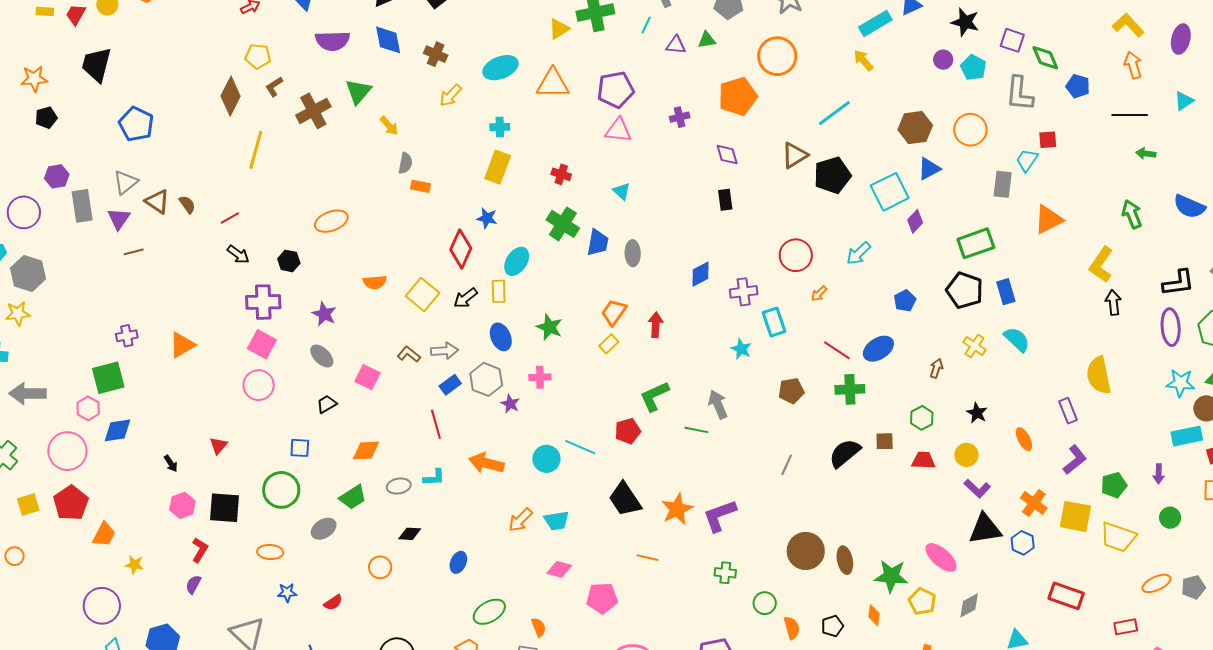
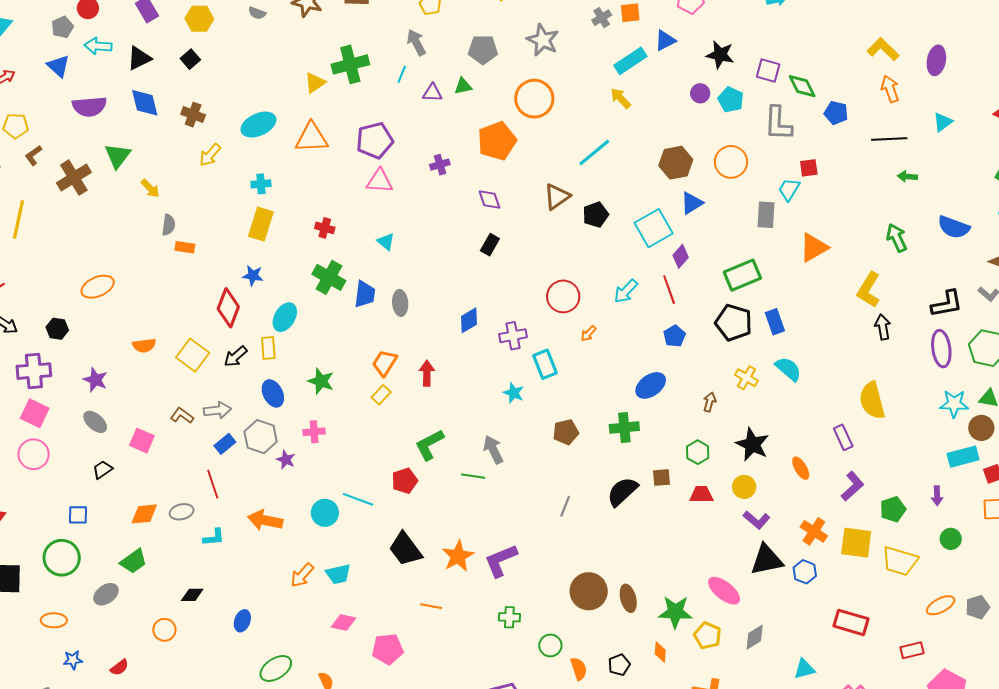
black pentagon: (832, 175) -> (596, 215), size x0.7
black rectangle: (725, 200) -> (490, 245), turned 40
red line: (837, 350) -> (669, 290), moved, turned 40
black star: (977, 413) -> (752, 444), size x1.6
gray ellipse: (399, 486) -> (182, 512), moved

